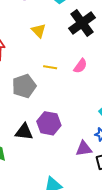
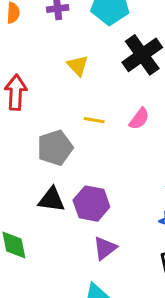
black triangle: (24, 132) -> (52, 200), moved
purple triangle: (84, 149) -> (105, 248), moved, turned -30

